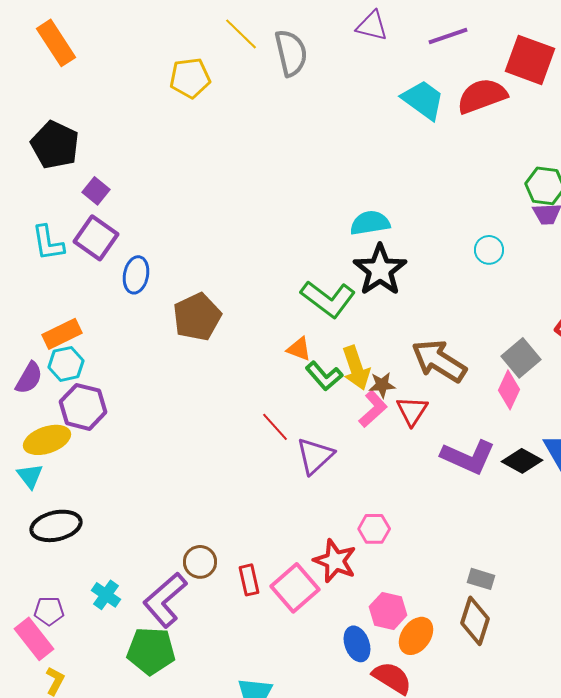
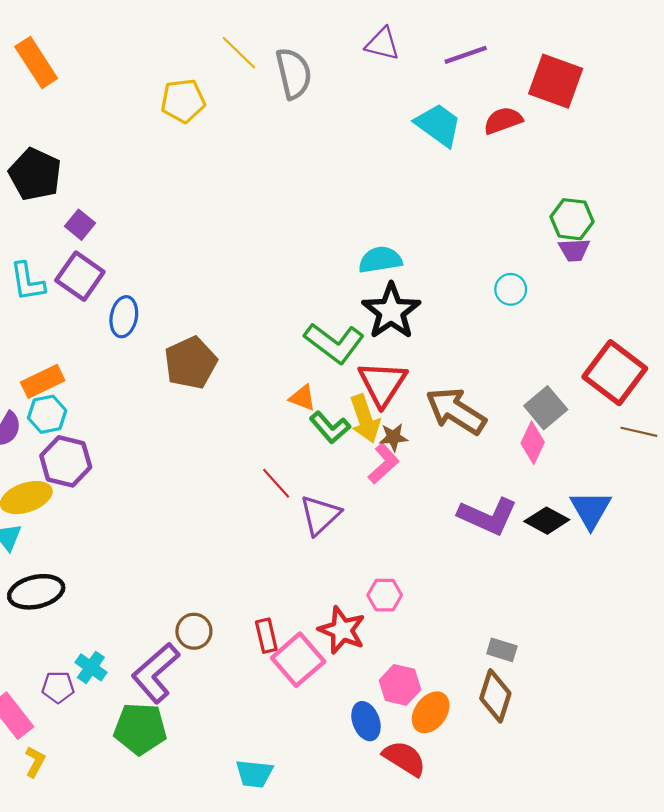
red semicircle: (482, 96) -> (503, 121), size x0.7
red triangle: (412, 411) -> (382, 384), moved, size x1.4
red rectangle: (249, 580) -> (266, 636), moved
purple pentagon: (49, 611) -> (58, 687), moved

